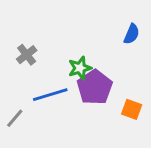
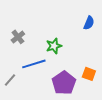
purple pentagon: (95, 87) -> (64, 83), moved

